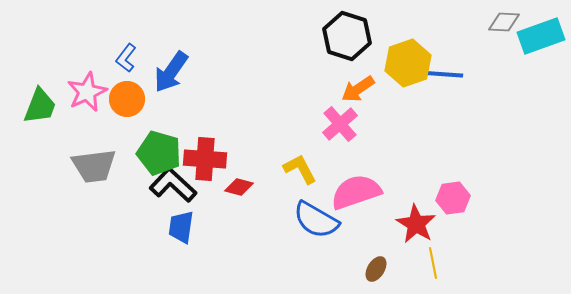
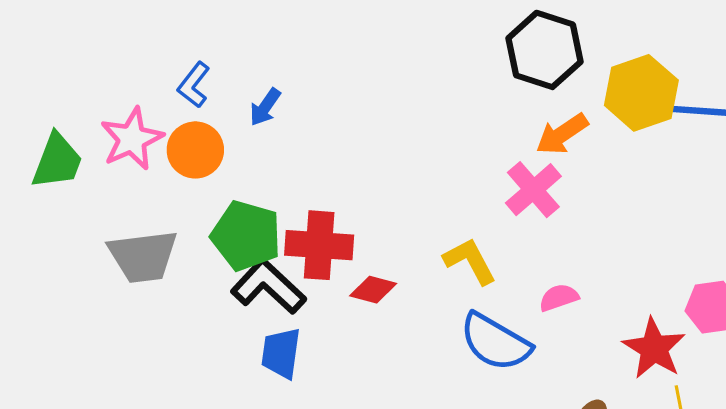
blue arrow: (171, 72) -> (265, 107), size x0.6
pink semicircle: (356, 192) -> (559, 298), size x0.5

